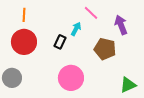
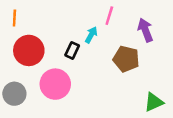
pink line: (91, 13) -> (109, 16), turned 63
orange line: (24, 15) -> (14, 18), moved
pink circle: (71, 78) -> (55, 84), moved

